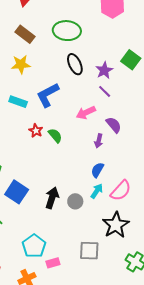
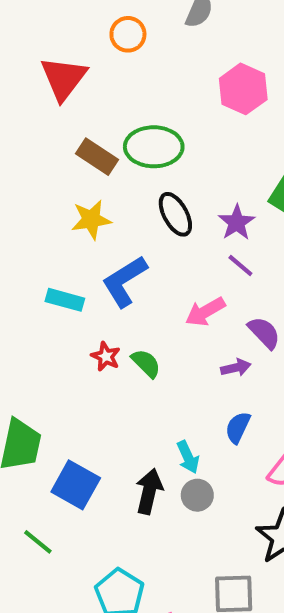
brown rectangle: (25, 34) -> (97, 157), moved
yellow star: (21, 64) -> (91, 220), moved
purple arrow: (99, 141) -> (236, 368), turned -112
cyan arrow: (97, 191) -> (188, 457), moved, turned 126

